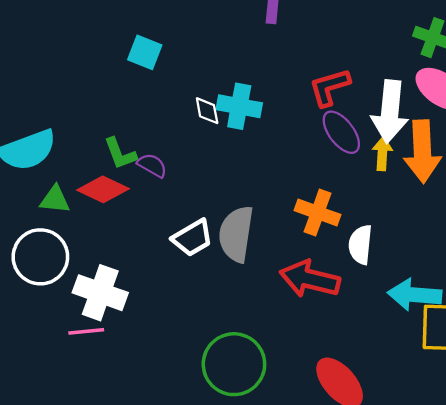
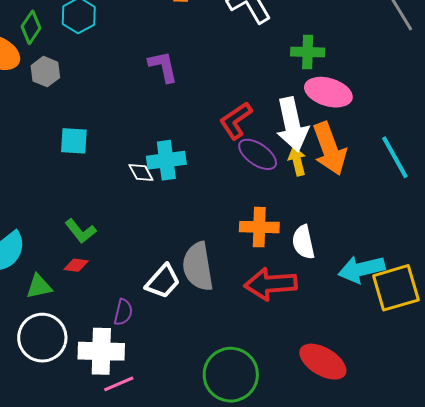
purple semicircle: (152, 165) -> (123, 312), moved, turned 92
red diamond: (103, 189) -> (76, 265), size x0.6
pink line: (86, 331) -> (119, 384), moved

